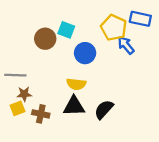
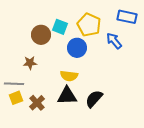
yellow pentagon: (114, 28) -> (89, 25), moved
gray line: (15, 75) -> (14, 84), moved
brown star: (24, 94) -> (30, 63), moved
brown cross: (41, 114) -> (37, 103), turned 35

